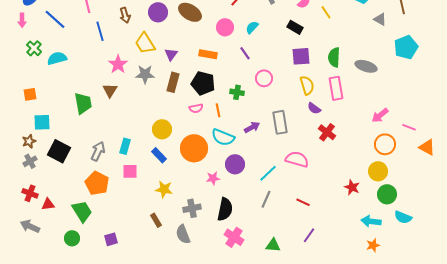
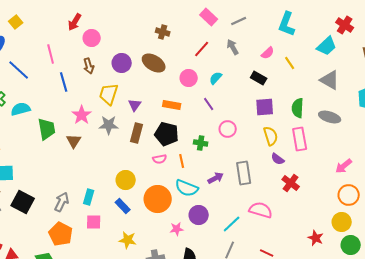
gray triangle: (380, 19) -> (330, 80), moved, size x1.5
yellow trapezoid: (145, 43) -> (109, 94), turned 50
green trapezoid: (83, 103) -> (47, 129), moved

